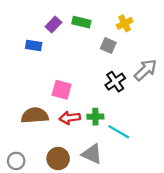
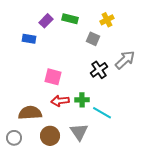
brown semicircle: (35, 115) -> (30, 113), moved
gray triangle: (92, 154) -> (79, 132), turned 30

